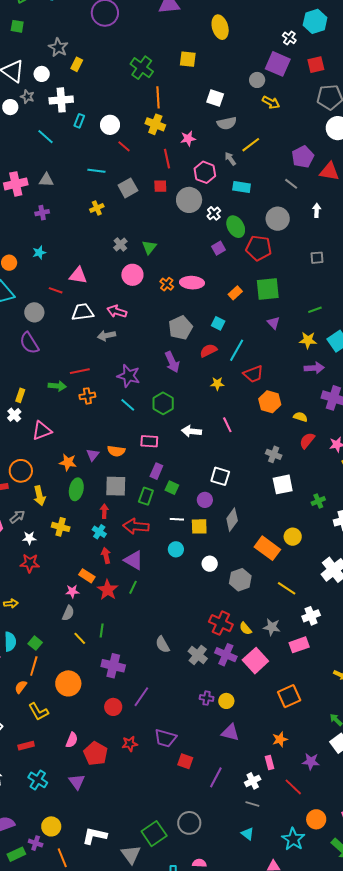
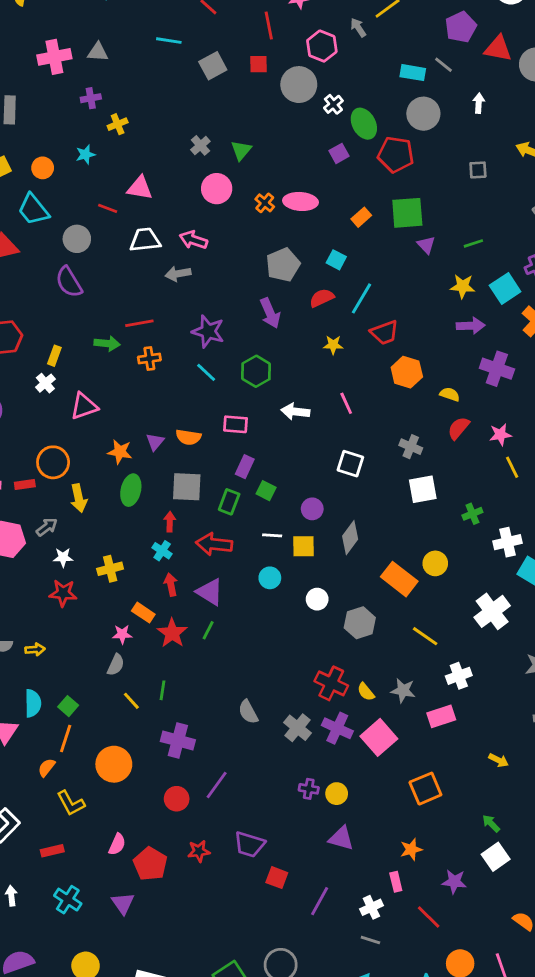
cyan rectangle: (242, 187) -> (413, 73), moved
yellow cross: (97, 208) -> (118, 124), moved
purple triangle: (273, 323) -> (426, 245), moved
white square: (220, 476) -> (350, 464), moved
yellow cross: (61, 527) -> (110, 569), moved, turned -30

